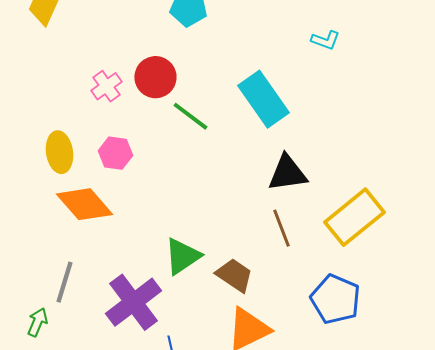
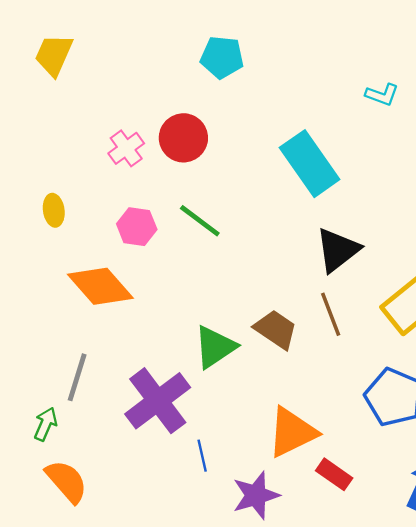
green line: (190, 116) -> (200, 221), moved
yellow ellipse: (59, 152) -> (54, 210), moved, size x0.7
black triangle: (287, 173) -> (338, 250), turned -30
brown trapezoid: (234, 275) -> (276, 329), moved

